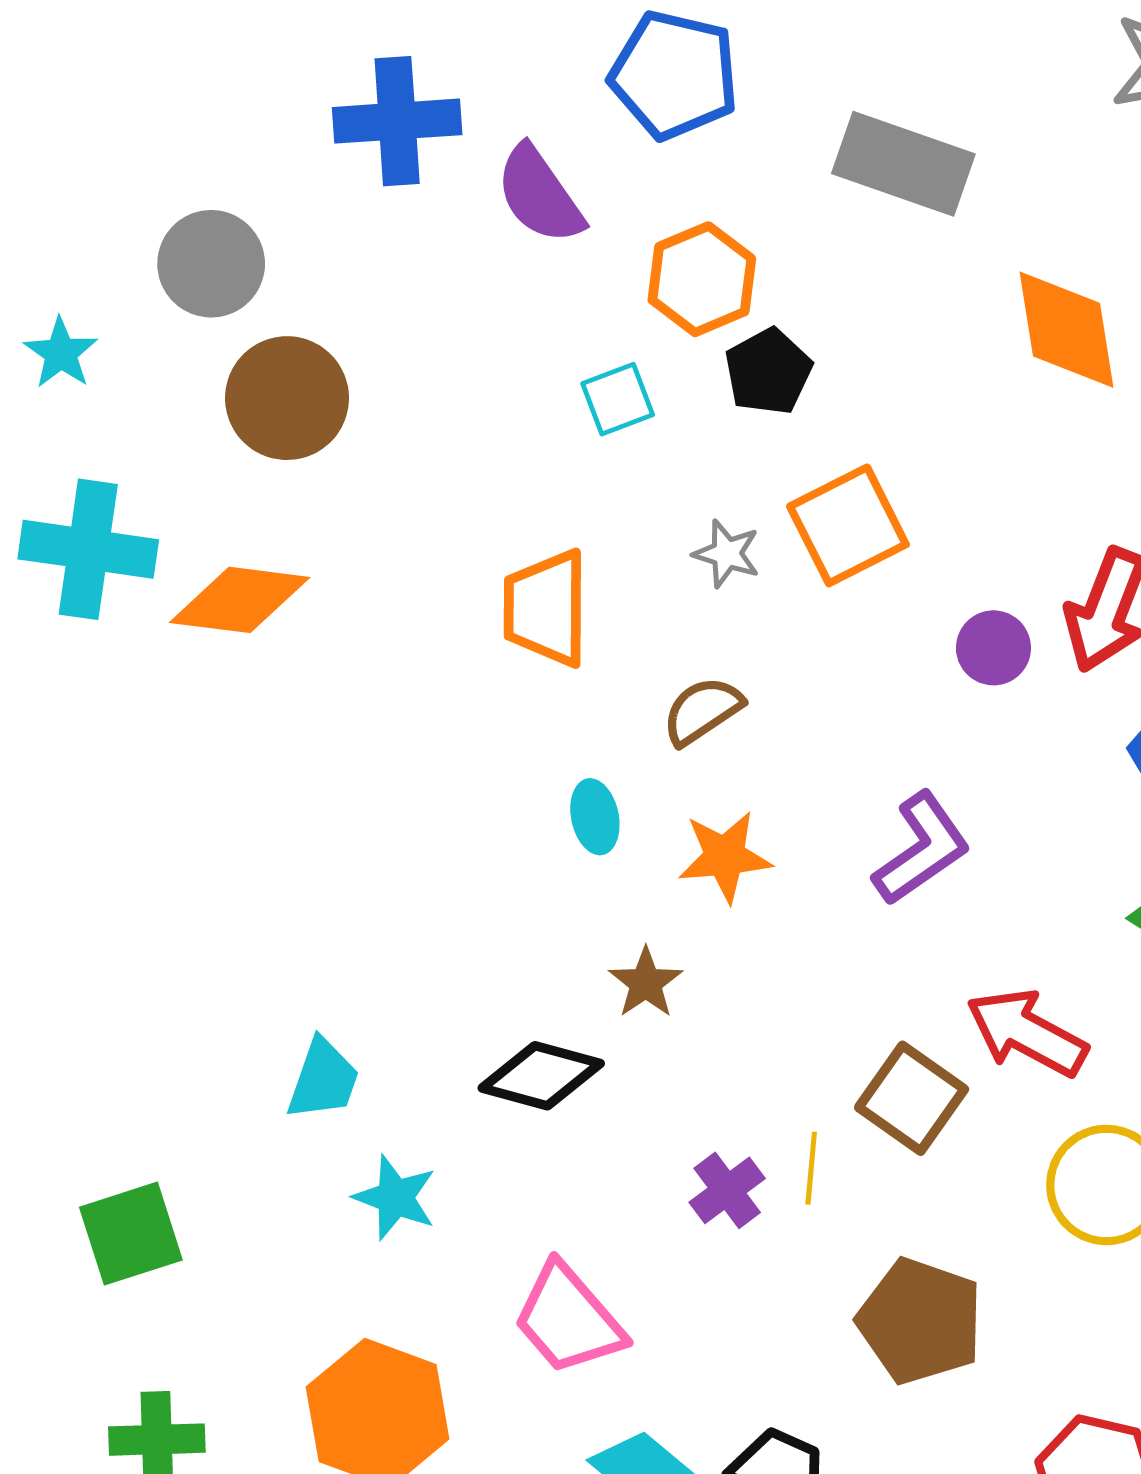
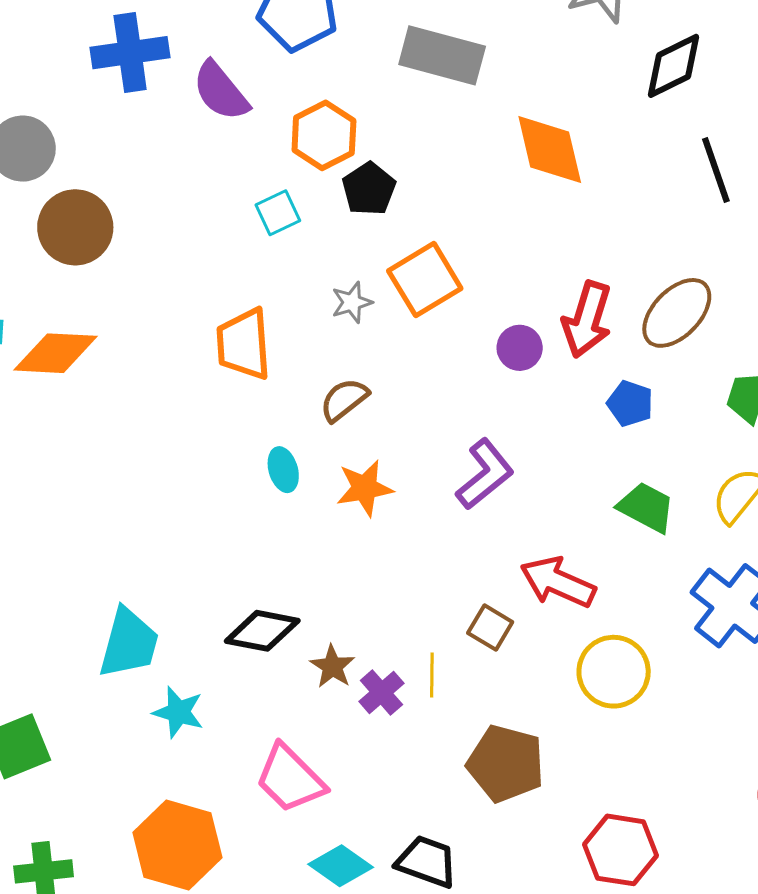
gray star: (727, 554) -> (352, 302), turned -30
brown star: (646, 983) -> (332, 667), moved
cyan trapezoid: (323, 1079) -> (129, 643), size x1.4
brown square: (912, 1098) -> (490, 628), size x0.7

